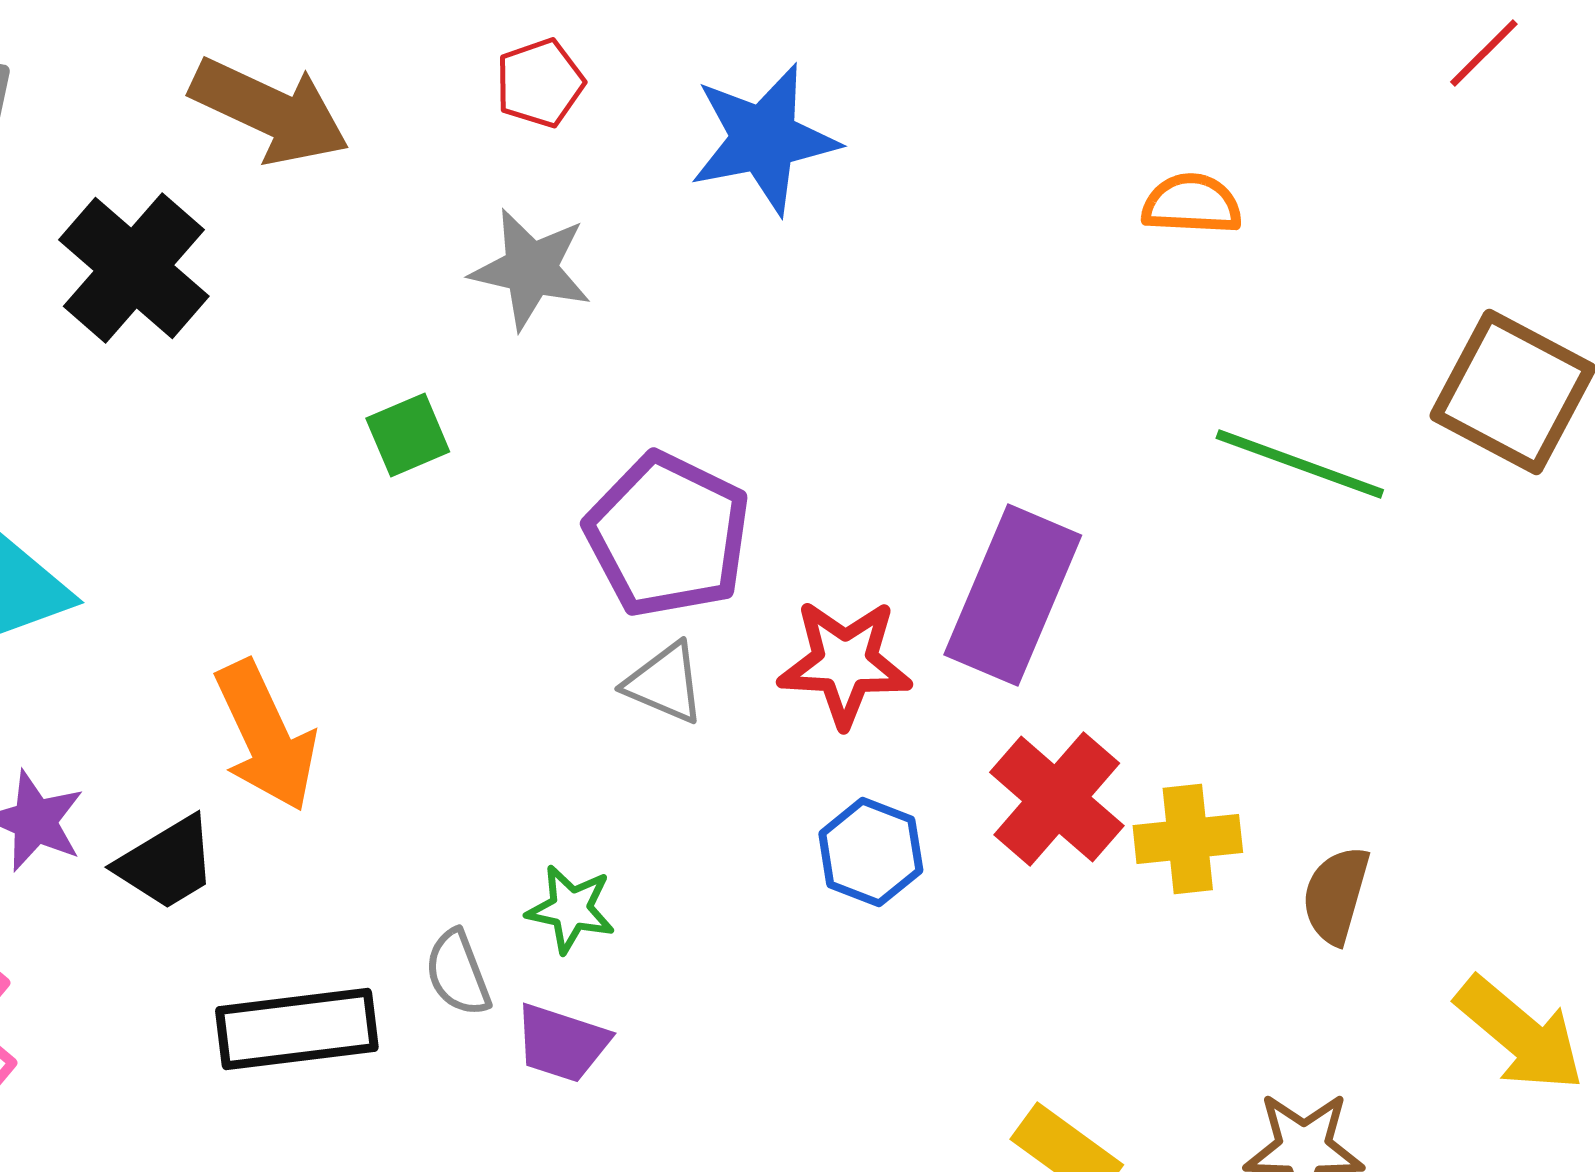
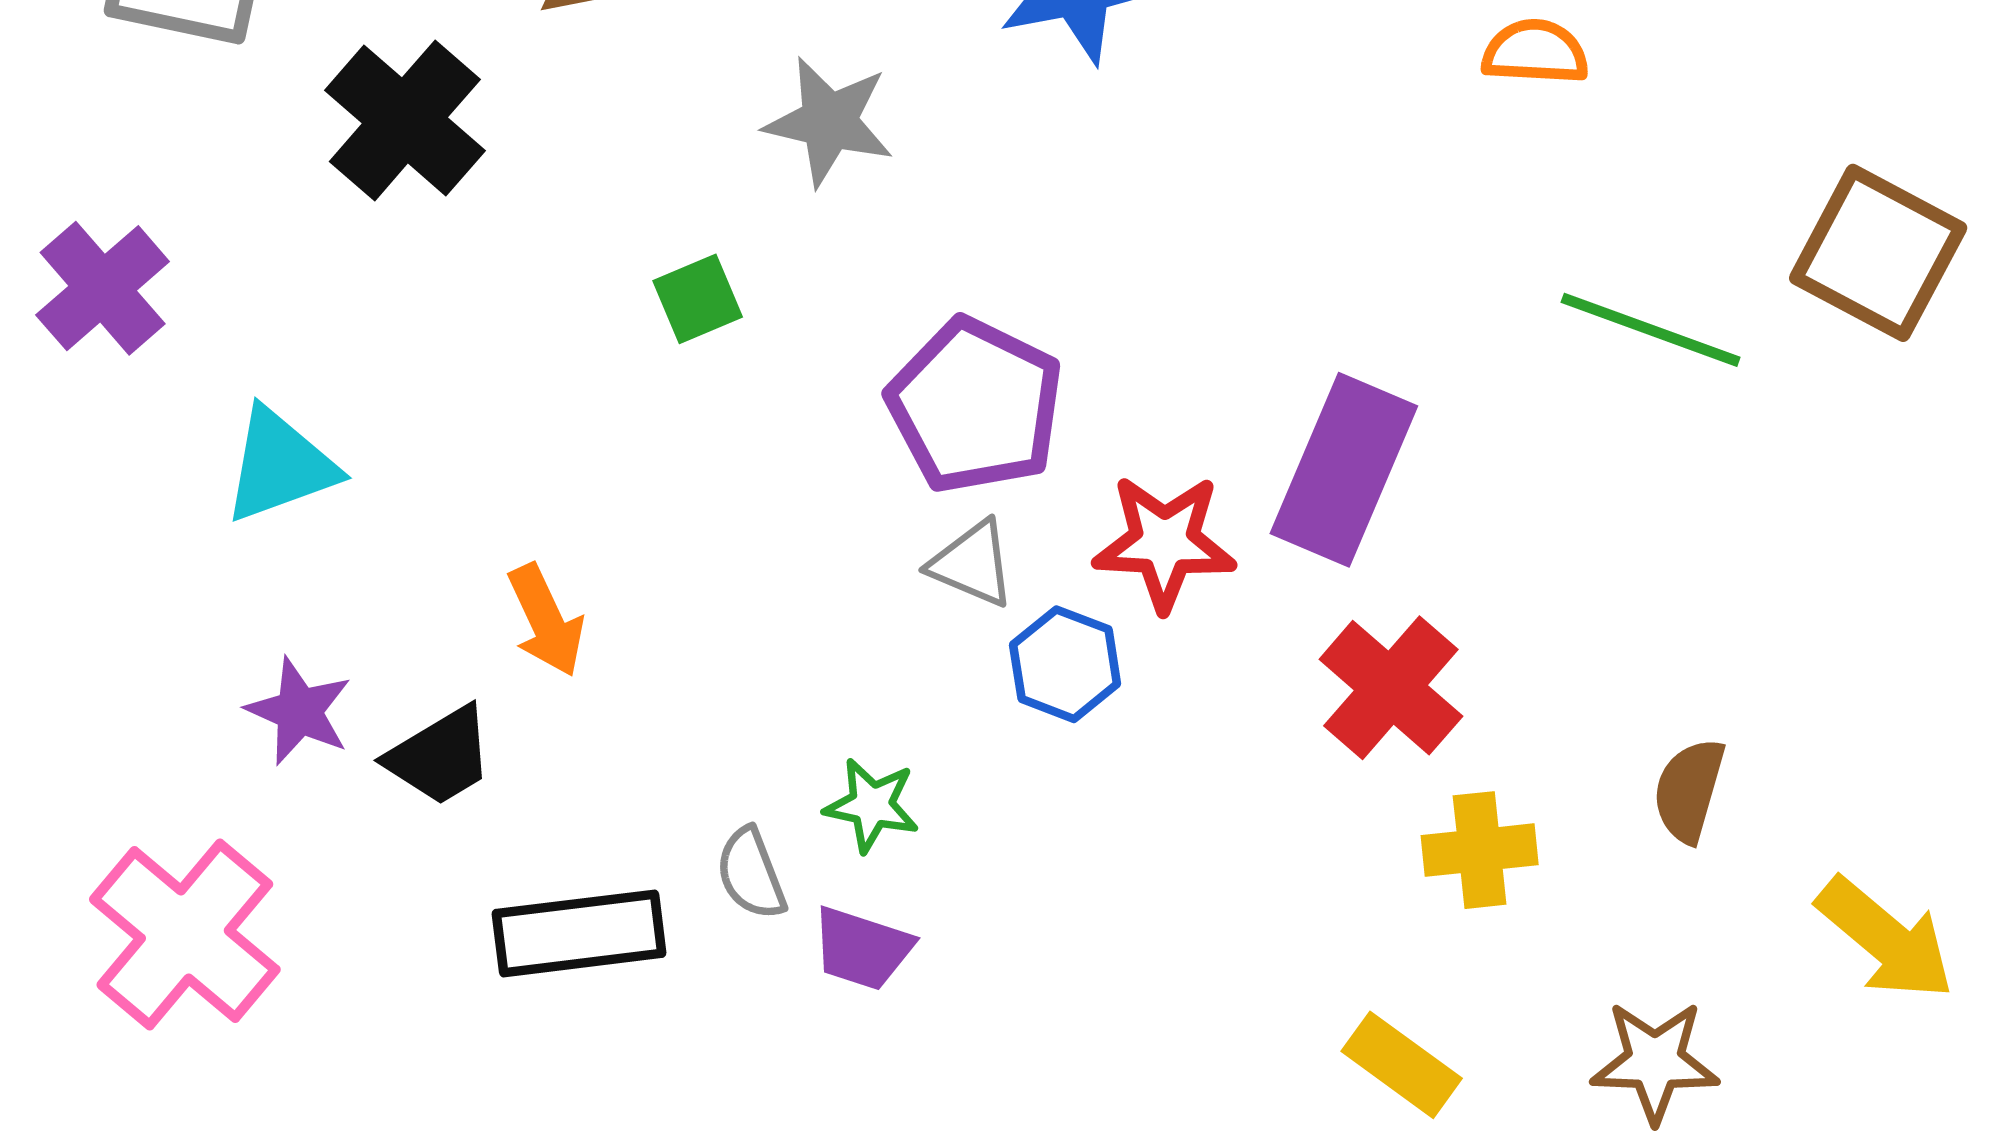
orange arrow: (266, 736) -> (546, 620), size x0.7
yellow cross: (1188, 839) -> (1480, 850), moved
blue hexagon: (871, 852) -> (1065, 664), moved

